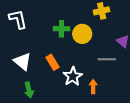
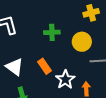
yellow circle: (82, 34) -> (82, 42), moved

